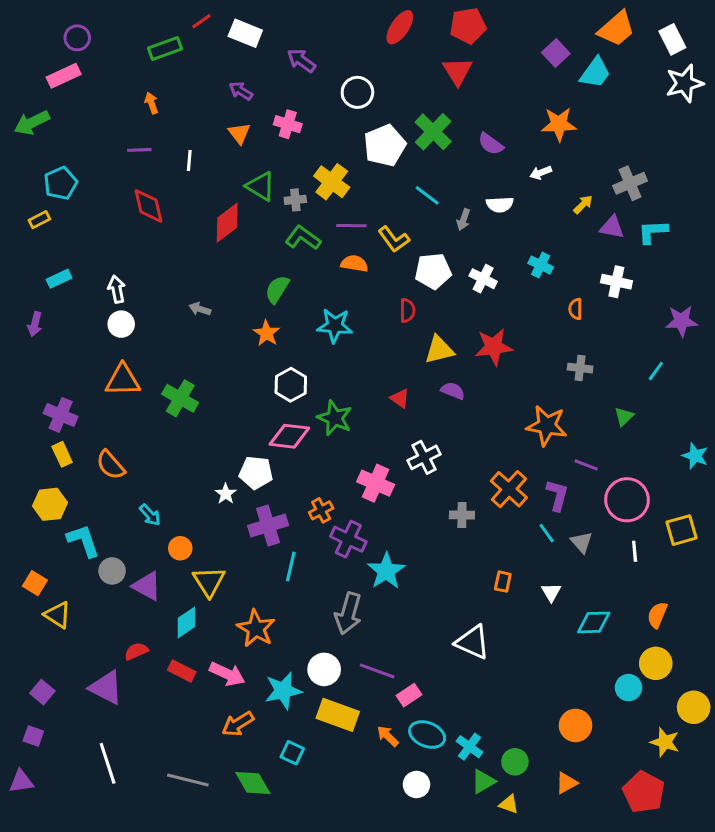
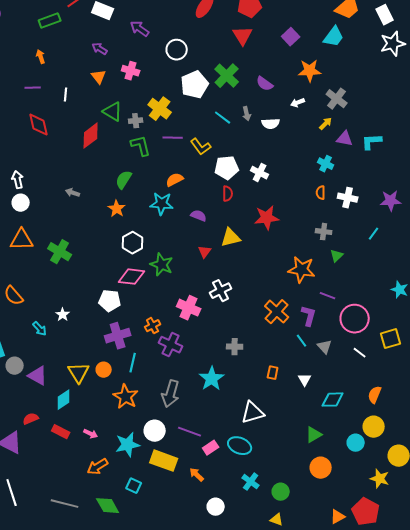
purple square: (556, 53) -> (291, 37), moved
gray cross: (630, 183) -> (337, 99), moved, turned -30
gray arrow: (463, 220) -> (247, 114), moved, turned -32
green L-shape: (303, 238) -> (141, 146), turned 40
orange semicircle: (354, 264) -> (175, 180), moved, turned -36
cyan cross: (541, 265) -> (326, 164), moved
white cross: (616, 282) -> (348, 198), moved
red semicircle: (407, 310) -> (228, 194), moved
yellow triangle: (439, 350) -> (231, 238), moved
purple semicircle: (453, 391) -> (199, 216), moved
red triangle: (400, 398) -> (205, 252), turned 32
green triangle: (624, 416) -> (337, 256), moved
white star: (226, 494) -> (63, 315), moved
gray cross: (462, 515) -> (235, 347), moved
orange circle: (180, 548) -> (104, 370), moved
white line: (635, 551) -> (360, 353), turned -48
cyan star: (386, 571) -> (212, 379), moved
orange star: (256, 629) -> (126, 397), moved
white triangle: (473, 642) -> (253, 413), turned -40
pink arrow: (227, 674) -> (91, 434), size x0.6
cyan ellipse: (427, 735) -> (240, 446), moved
green triangle: (483, 781) -> (314, 435), moved
orange triangle: (566, 783) -> (338, 517), moved

